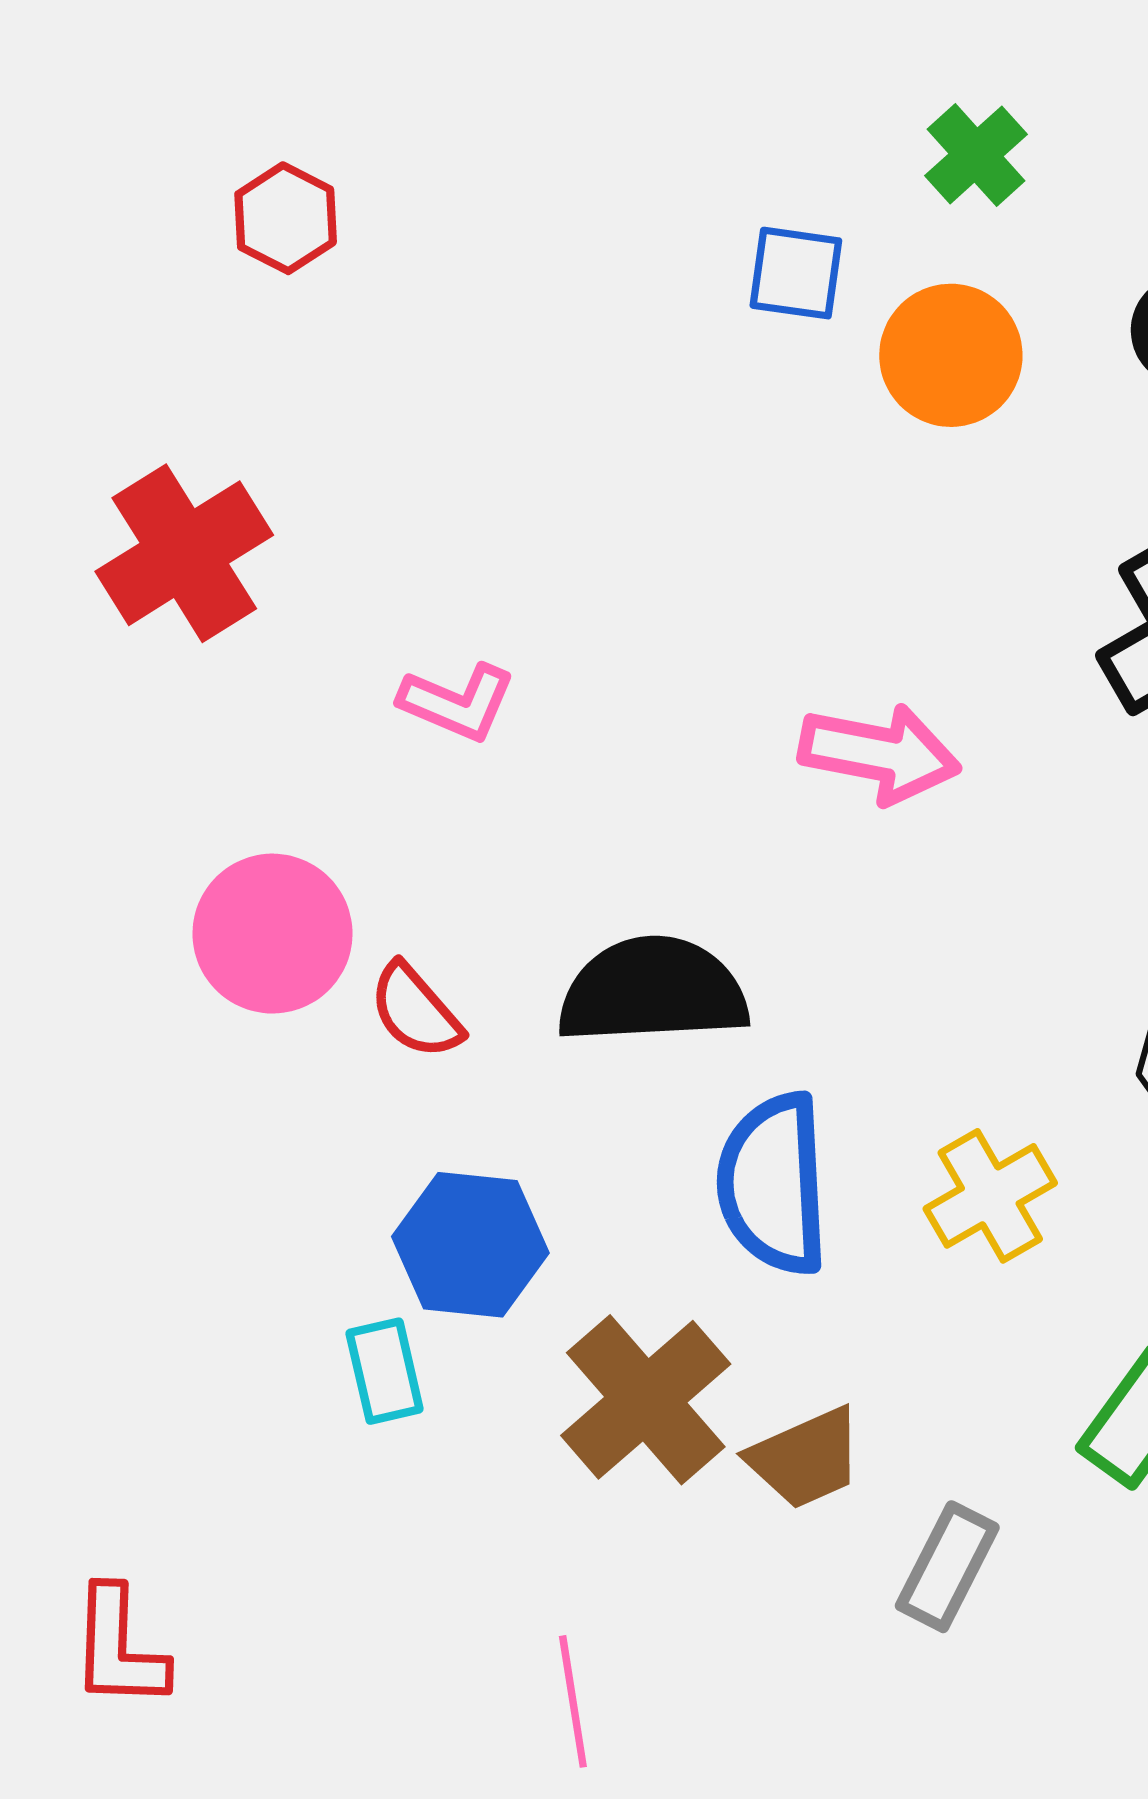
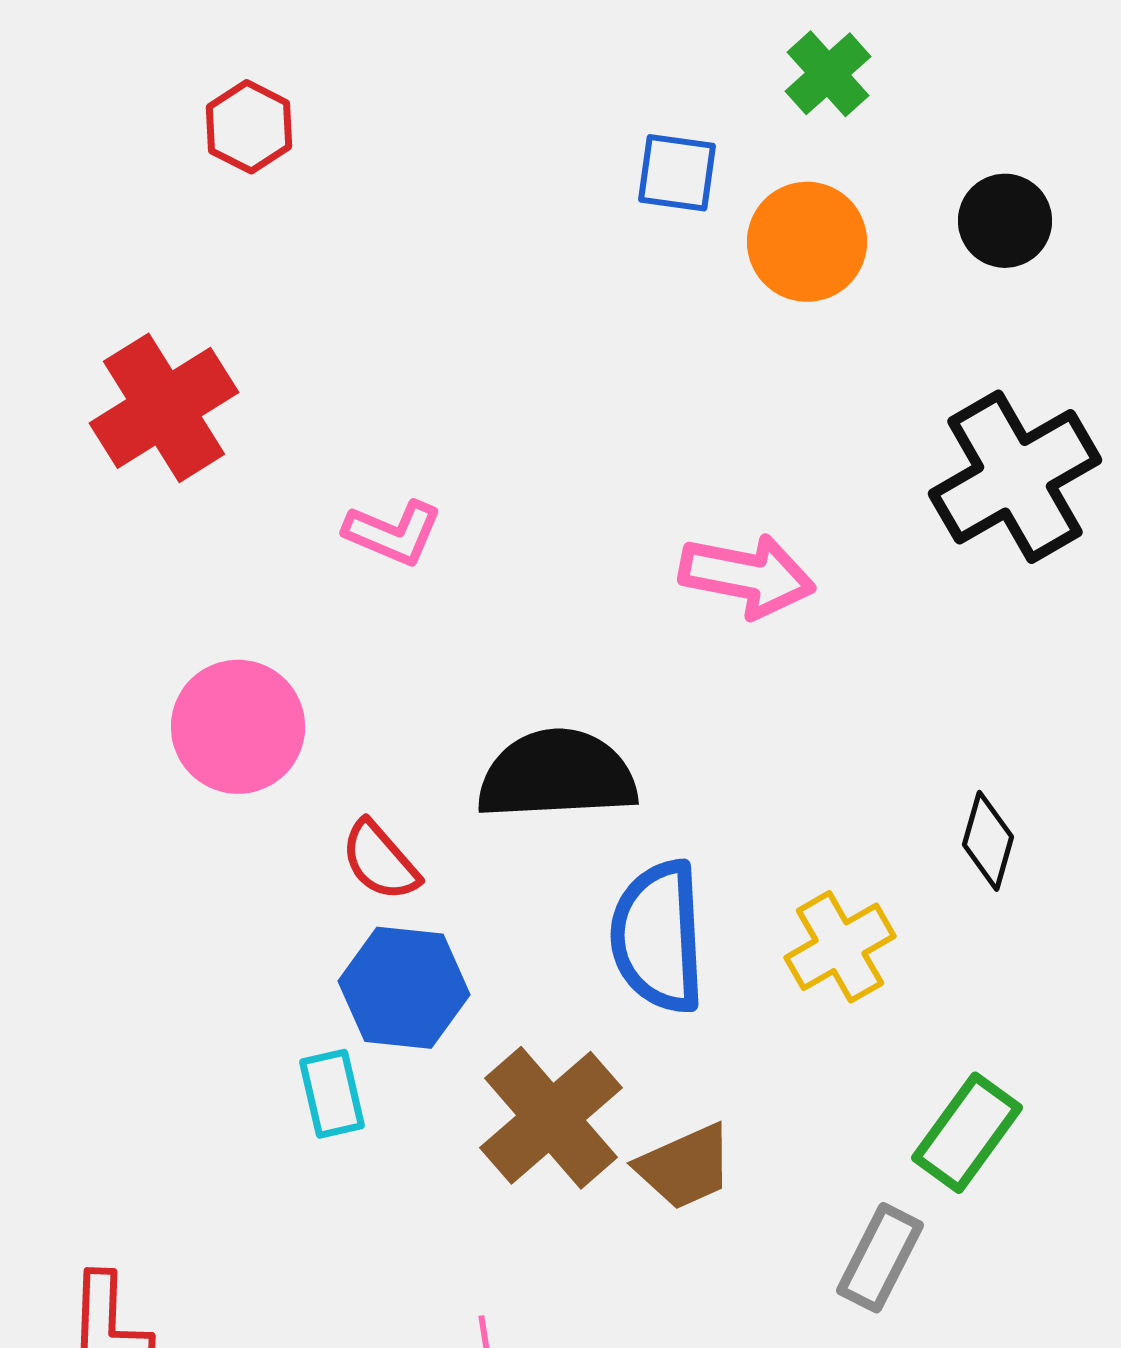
red semicircle: (416, 1011) -> (380, 861), moved
gray rectangle: (947, 1567) -> (880, 1258), moved

